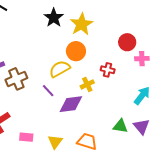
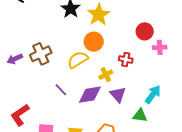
brown cross: (16, 79) -> (41, 54), moved
purple line: (48, 91) -> (61, 90), moved
cyan arrow: (142, 96) -> (153, 94), moved
purple triangle: (141, 127) -> (118, 95), moved

